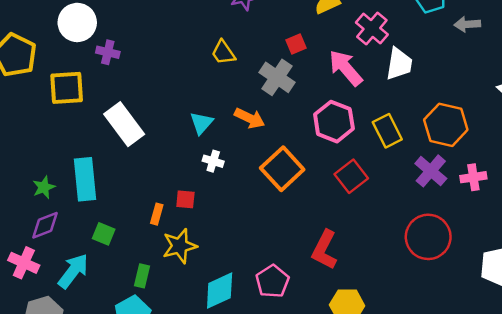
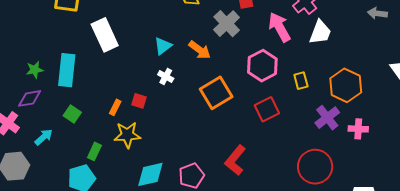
yellow rectangle: (387, 131) -> (301, 81), size x0.7
cyan arrow: (73, 271) -> (44, 137), size x0.7

